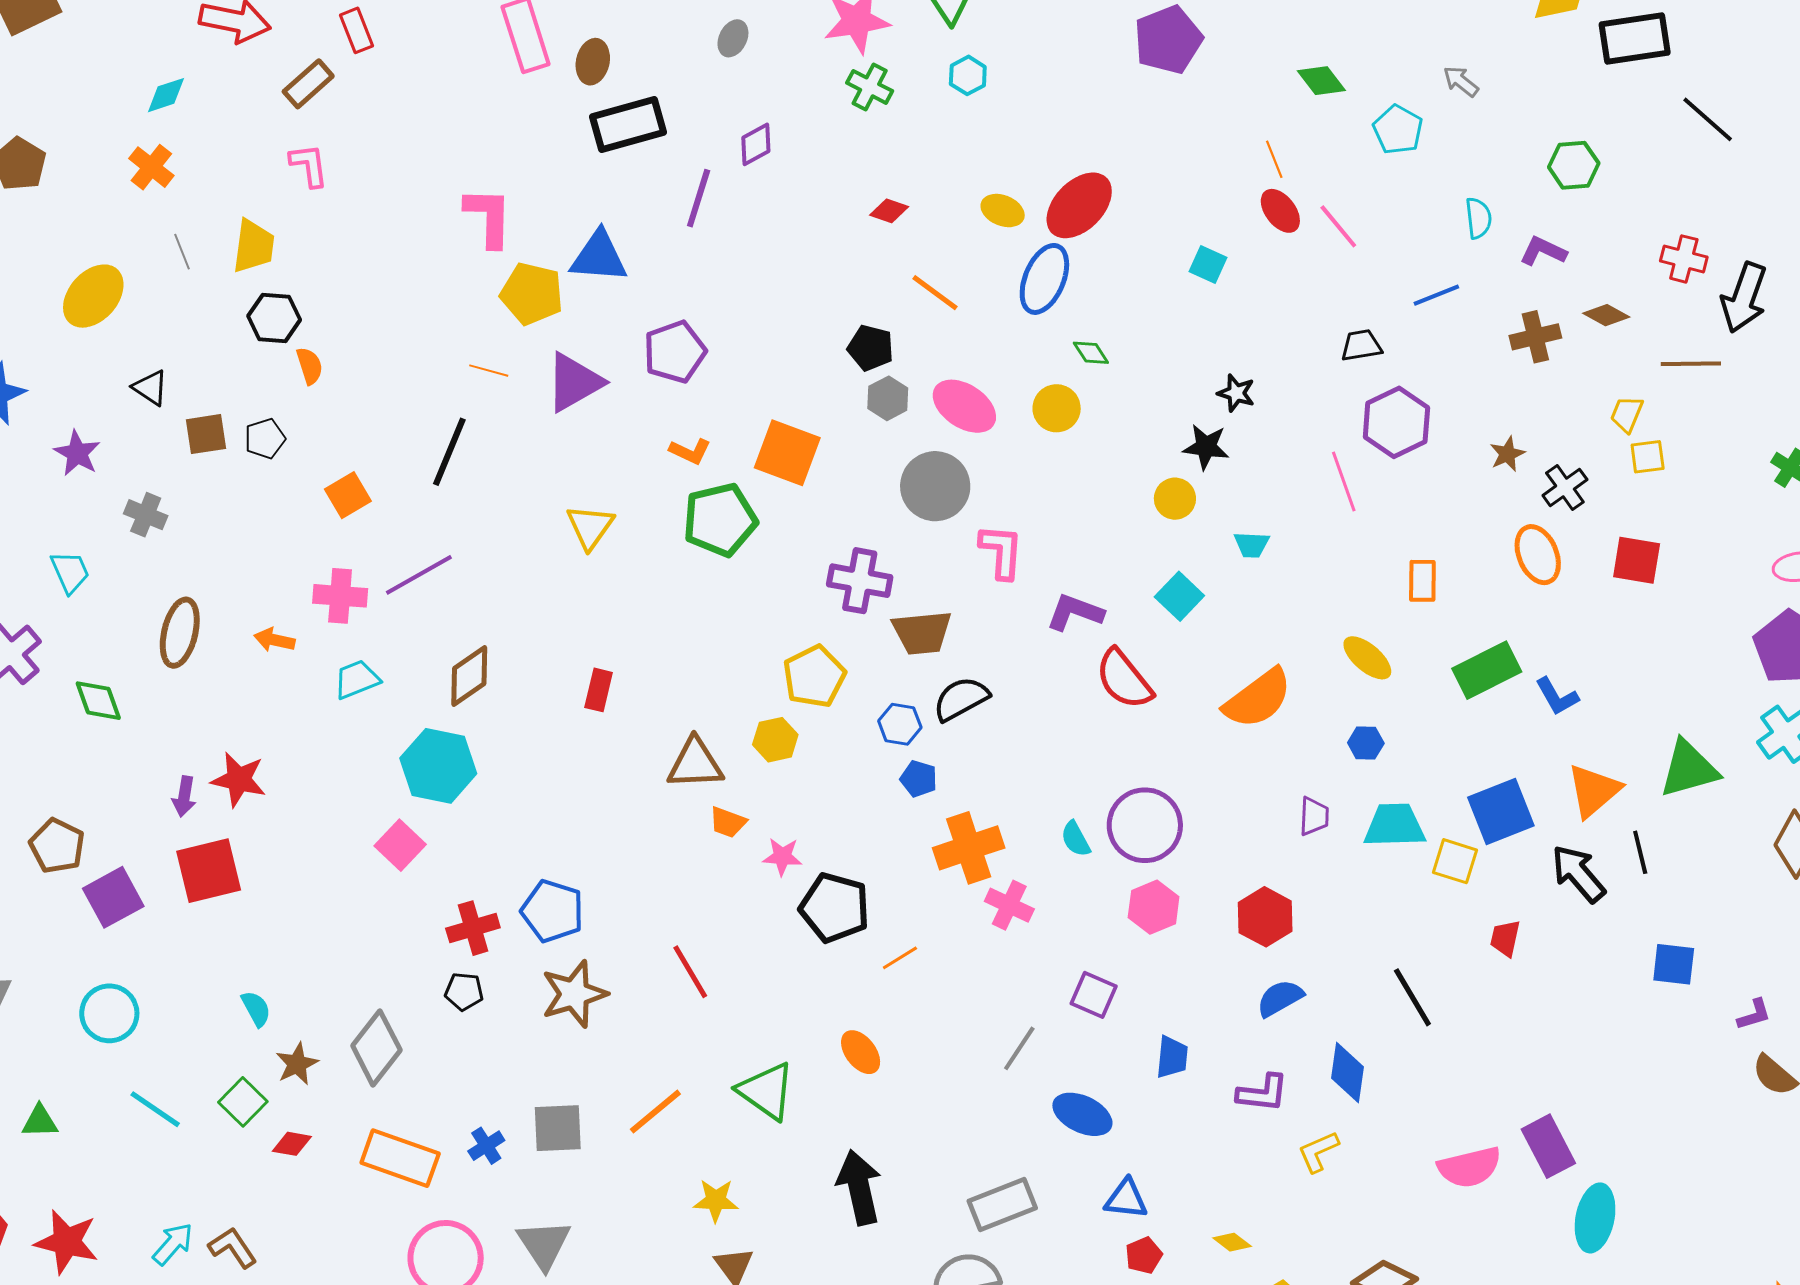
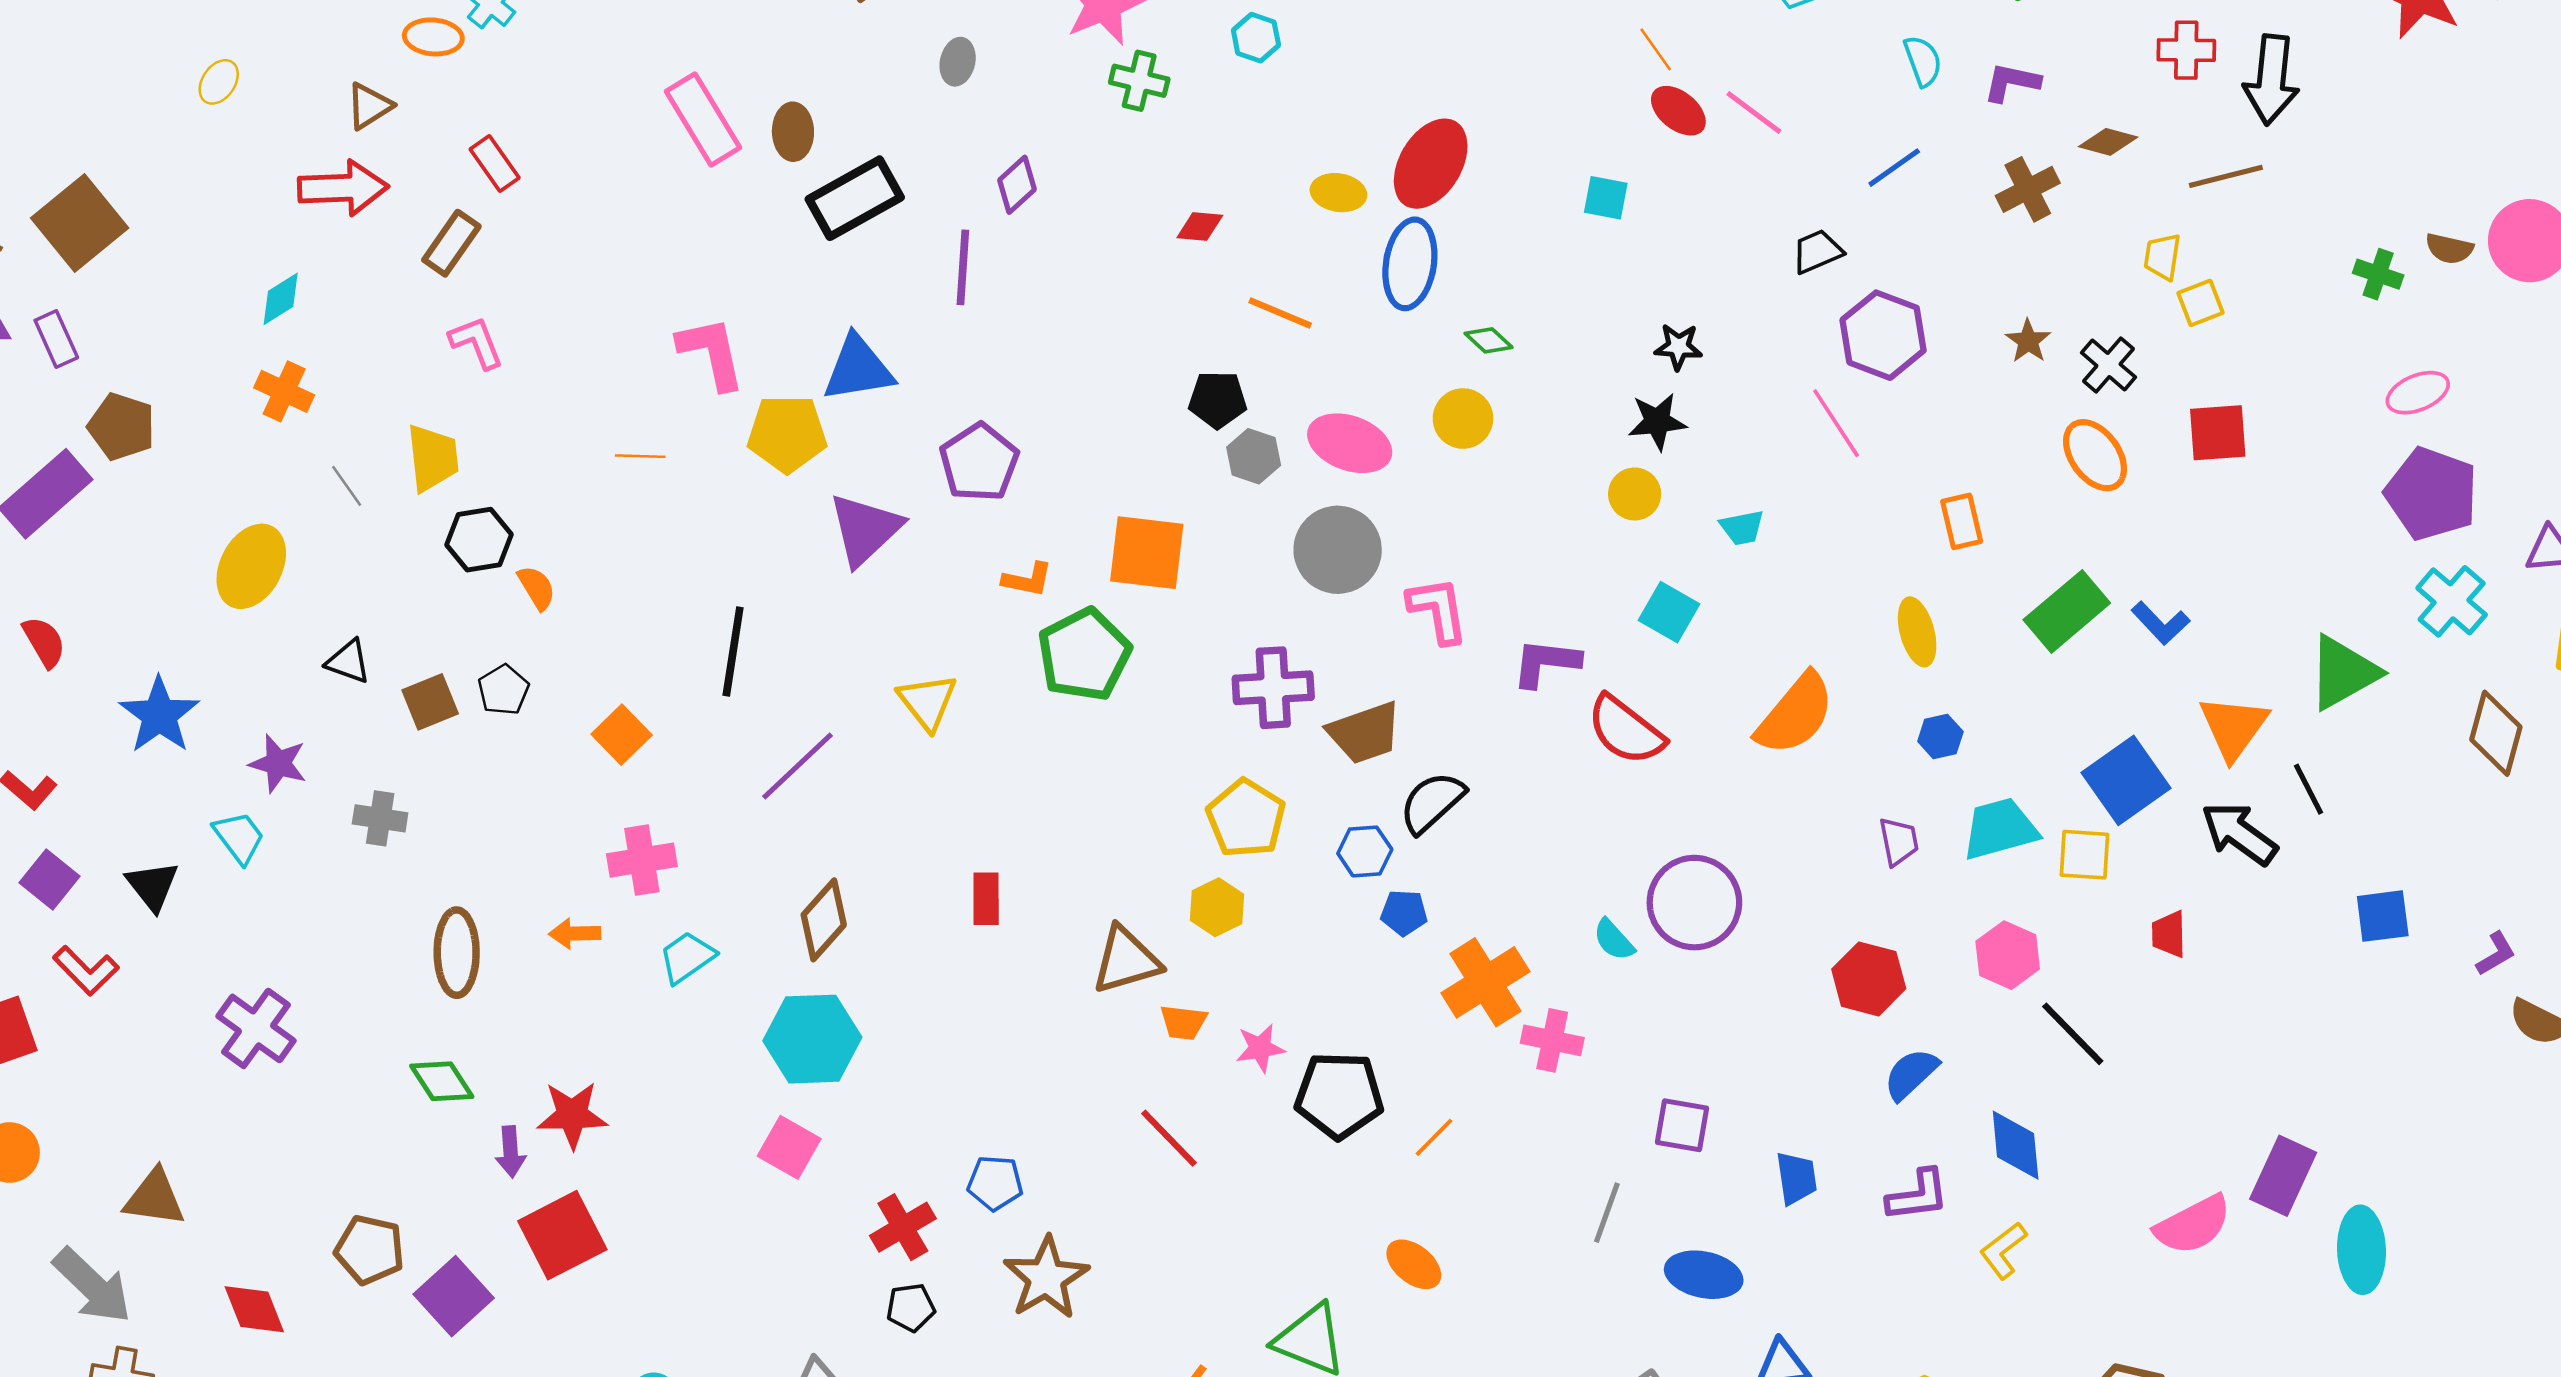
orange line: (489, 371) -> (640, 456), moved
cyan trapezoid: (70, 572) -> (239, 837), moved
purple line: (419, 575) -> (798, 766), moved
yellow ellipse: (1367, 658) -> (1917, 632), turned 48
green diamond: (98, 701) -> (442, 1081), moved
pink hexagon: (1154, 907) -> (2008, 955), moved
blue pentagon: (552, 911) -> (995, 1183), size x0.7
red line: (690, 972) -> (1169, 1138), moved
purple rectangle: (1548, 1146) -> (2283, 1176), turned 66

